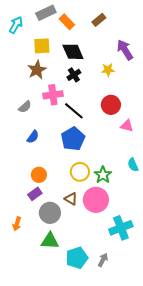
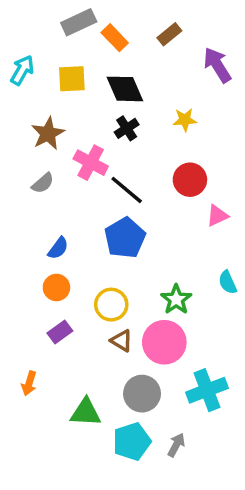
cyan arrow: (16, 25) -> (22, 70), moved
purple arrow: (125, 50) -> (217, 65), moved
brown star: (37, 70) -> (48, 133), moved
pink cross: (53, 95) -> (91, 163), turned 36
pink triangle: (127, 126) -> (217, 216), turned -40
blue semicircle: (33, 137) -> (58, 248), moved
yellow circle: (80, 172) -> (111, 305), moved
orange circle: (39, 175) -> (56, 287), moved
gray circle: (50, 213) -> (142, 394), moved

